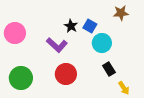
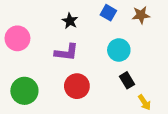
black star: (71, 26) -> (70, 21), moved
blue square: (90, 26) -> (108, 13), moved
purple L-shape: (57, 45) -> (66, 52), turned -35

